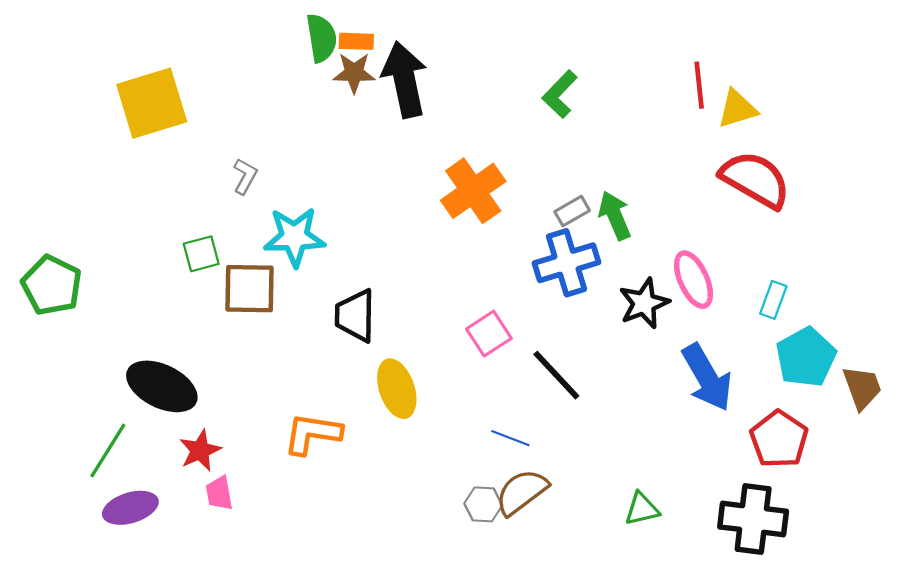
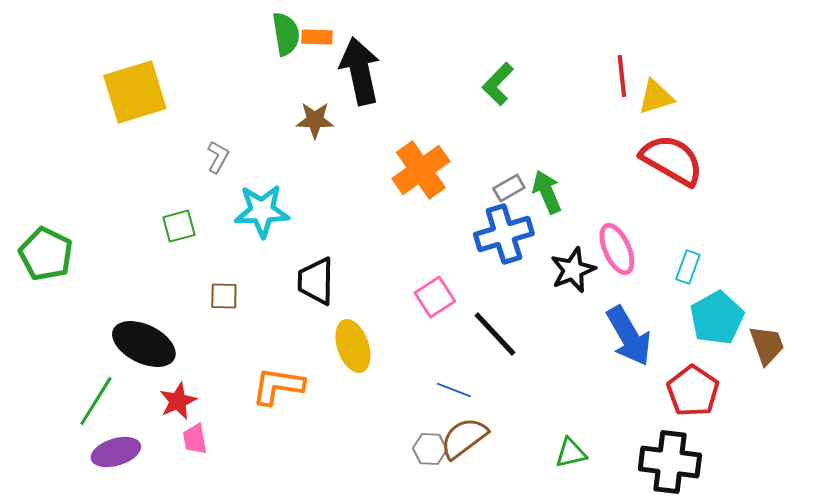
brown star: (354, 73) -> (315, 120), moved
brown square: (250, 289) -> (224, 296), moved, size x0.6

